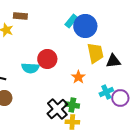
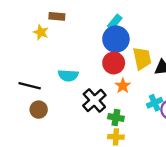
blue circle: (85, 26) -> (116, 39), moved
red circle: (47, 59) -> (114, 63), moved
black cross: (57, 109) -> (94, 100), moved

